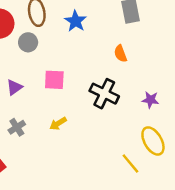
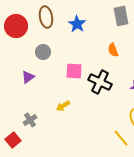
gray circle: (28, 42) -> (43, 52), moved
pink square: (54, 80) -> (74, 71), moved
gray cross: (17, 127) -> (30, 120), moved

